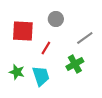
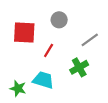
green star: (17, 72) -> (18, 88), moved
cyan trapezoid: (41, 76) -> (43, 80), turned -55

